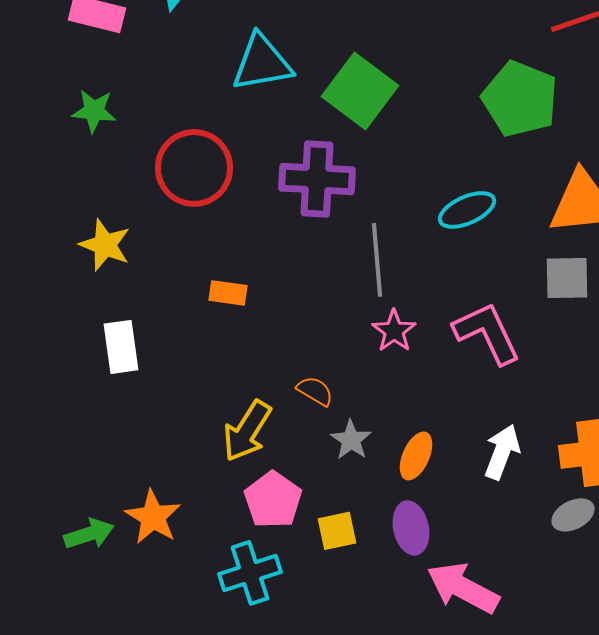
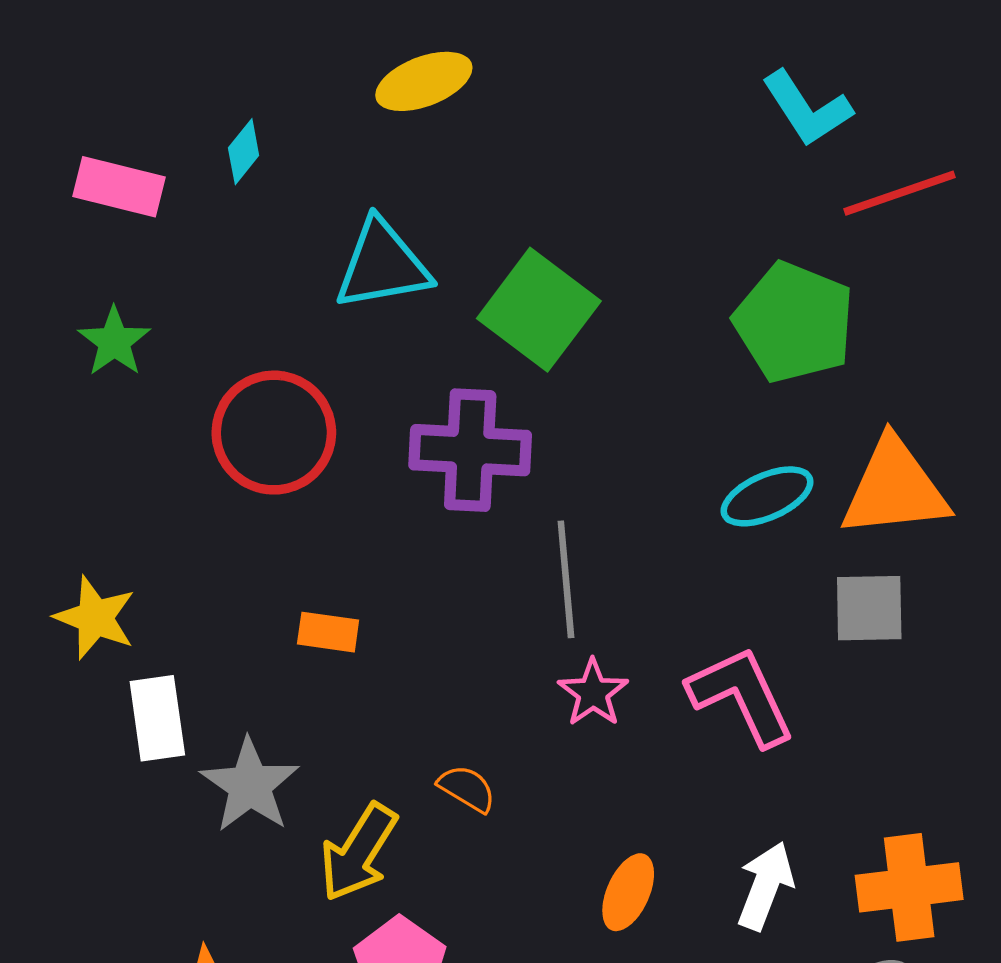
green star: (94, 111) -> (114, 342), turned 30
cyan ellipse: (467, 210) -> (767, 496), moved
yellow star: (105, 245) -> (95, 618), moved
gray star: (351, 440) -> (250, 785), moved, size x1.5

